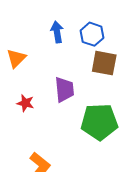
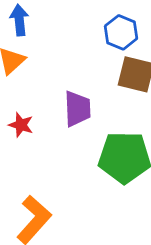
blue arrow: (57, 32) -> (19, 20), moved

